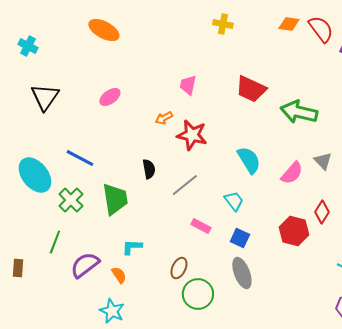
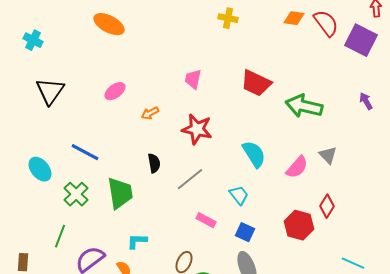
orange arrow: (164, 118) -> (150, 113), moved
cyan ellipse: (35, 175) -> (40, 169), size x0.7

